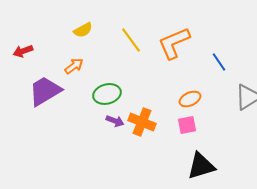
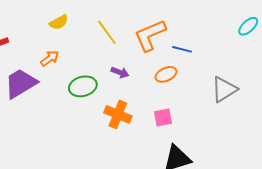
blue line: (219, 62) -> (182, 49), moved, turned -42
orange ellipse: (190, 99) -> (166, 74), moved
purple arrow: (115, 121) -> (120, 72), moved

